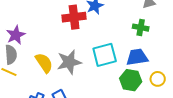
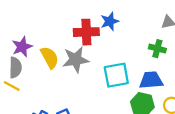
gray star: (69, 62) -> (76, 60), moved
yellow semicircle: (44, 63) -> (50, 57), moved

